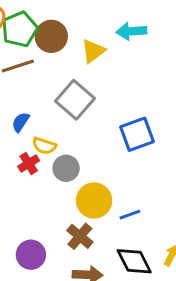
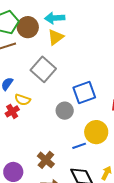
cyan arrow: (131, 31) -> (55, 18), moved
gray circle: (66, 168) -> (65, 111), moved
yellow circle: (94, 200) -> (96, 132), moved

